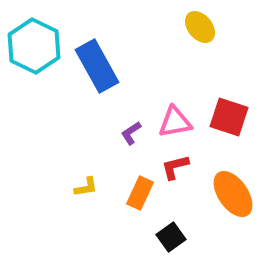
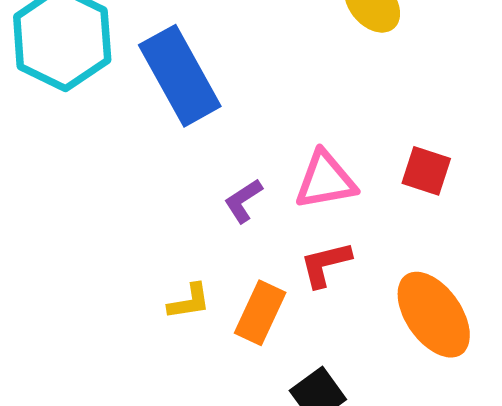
red square: (229, 117) -> (426, 171), size x0.7
yellow L-shape: (86, 187) -> (189, 302), moved

